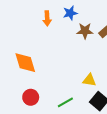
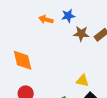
orange arrow: (47, 18) -> (46, 20), turned 104

